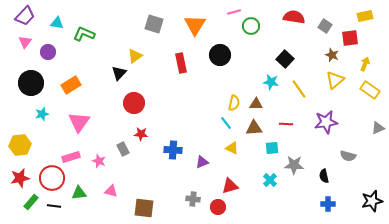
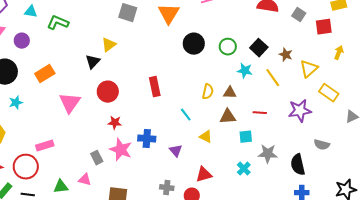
green circle: (251, 26) -> (228, 47), moved
brown star: (332, 55) -> (286, 55), moved
red rectangle: (181, 63) -> (155, 87), moved
yellow rectangle: (370, 90) -> (329, 93), moved
pink triangle: (79, 122) -> (70, 103), moved
cyan line: (226, 123) -> (186, 115), moved
gray rectangle: (123, 149) -> (97, 158), moved
pink star: (99, 161) -> (121, 150), moved, size x1.6
purple triangle: (202, 162) -> (176, 151), turned -48
black semicircle: (324, 176) -> (298, 165), size x1.5
green triangle: (79, 193) -> (61, 187), moved

